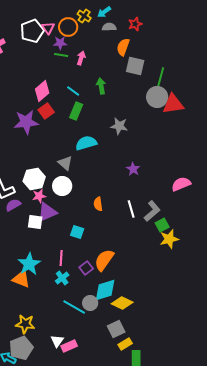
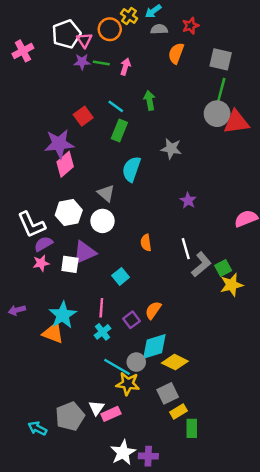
pink triangle: (48, 28) -> (84, 40), moved
purple star: (60, 43) -> (82, 62), moved
gray square: (135, 66) -> (221, 59), moved
pink diamond: (42, 91) -> (65, 164), moved
red square: (46, 111) -> (83, 116), moved
cyan semicircle: (86, 143) -> (131, 169), turned -55
pink star: (39, 196) -> (41, 263), moved
gray L-shape: (152, 211) -> (201, 264), moved
cyan square: (77, 232) -> (121, 276), turned 32
orange semicircle: (104, 260) -> (153, 310), size x0.7
yellow star: (25, 324) -> (128, 384), moved
gray pentagon: (21, 348) -> (70, 416), moved

